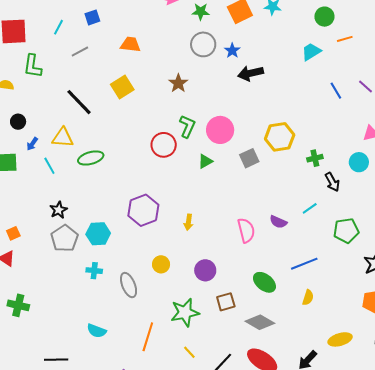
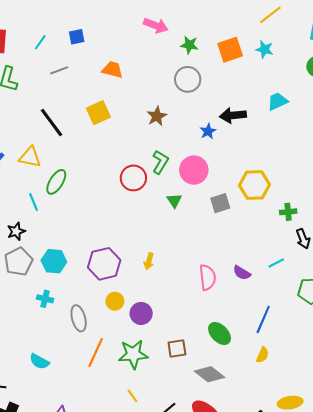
blue star: (232, 51) -> (208, 131), moved
cyan trapezoid: (311, 52) -> (278, 101), moved
green ellipse: (91, 158) -> (56, 182), turned -50
green triangle: (205, 161) -> (174, 200), turned -42
cyan line: (49, 166) -> (34, 202), moved
purple hexagon: (143, 210) -> (104, 264), moved
blue line: (304, 264) -> (263, 319), turned -52
purple circle: (205, 270) -> (141, 313), moved
orange line: (148, 337) -> (96, 353), moved

